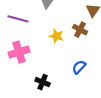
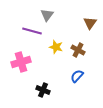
purple line: (18, 19) -> (32, 31), moved
brown cross: (80, 30) -> (78, 50), moved

